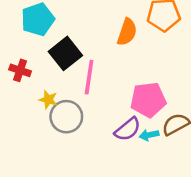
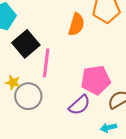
cyan arrow: (149, 135) -> (108, 128), moved

